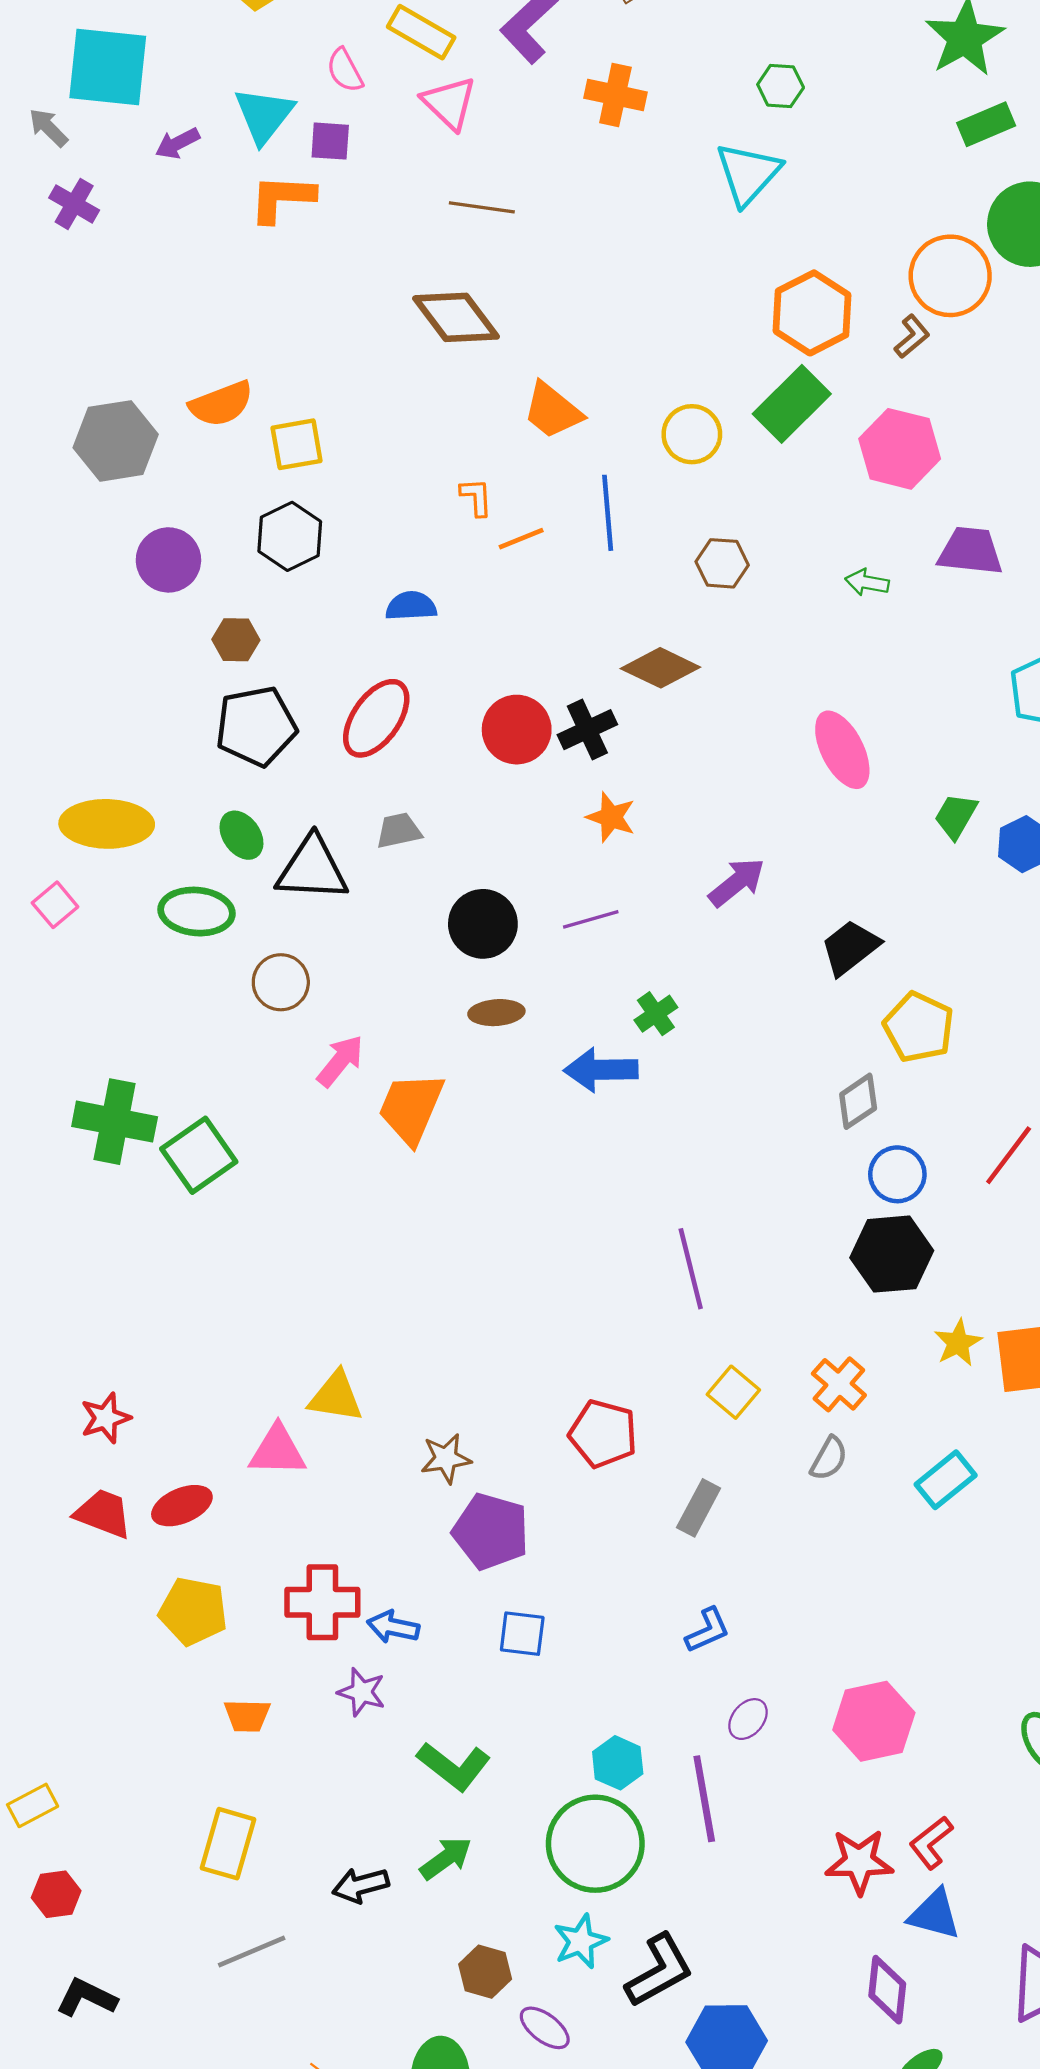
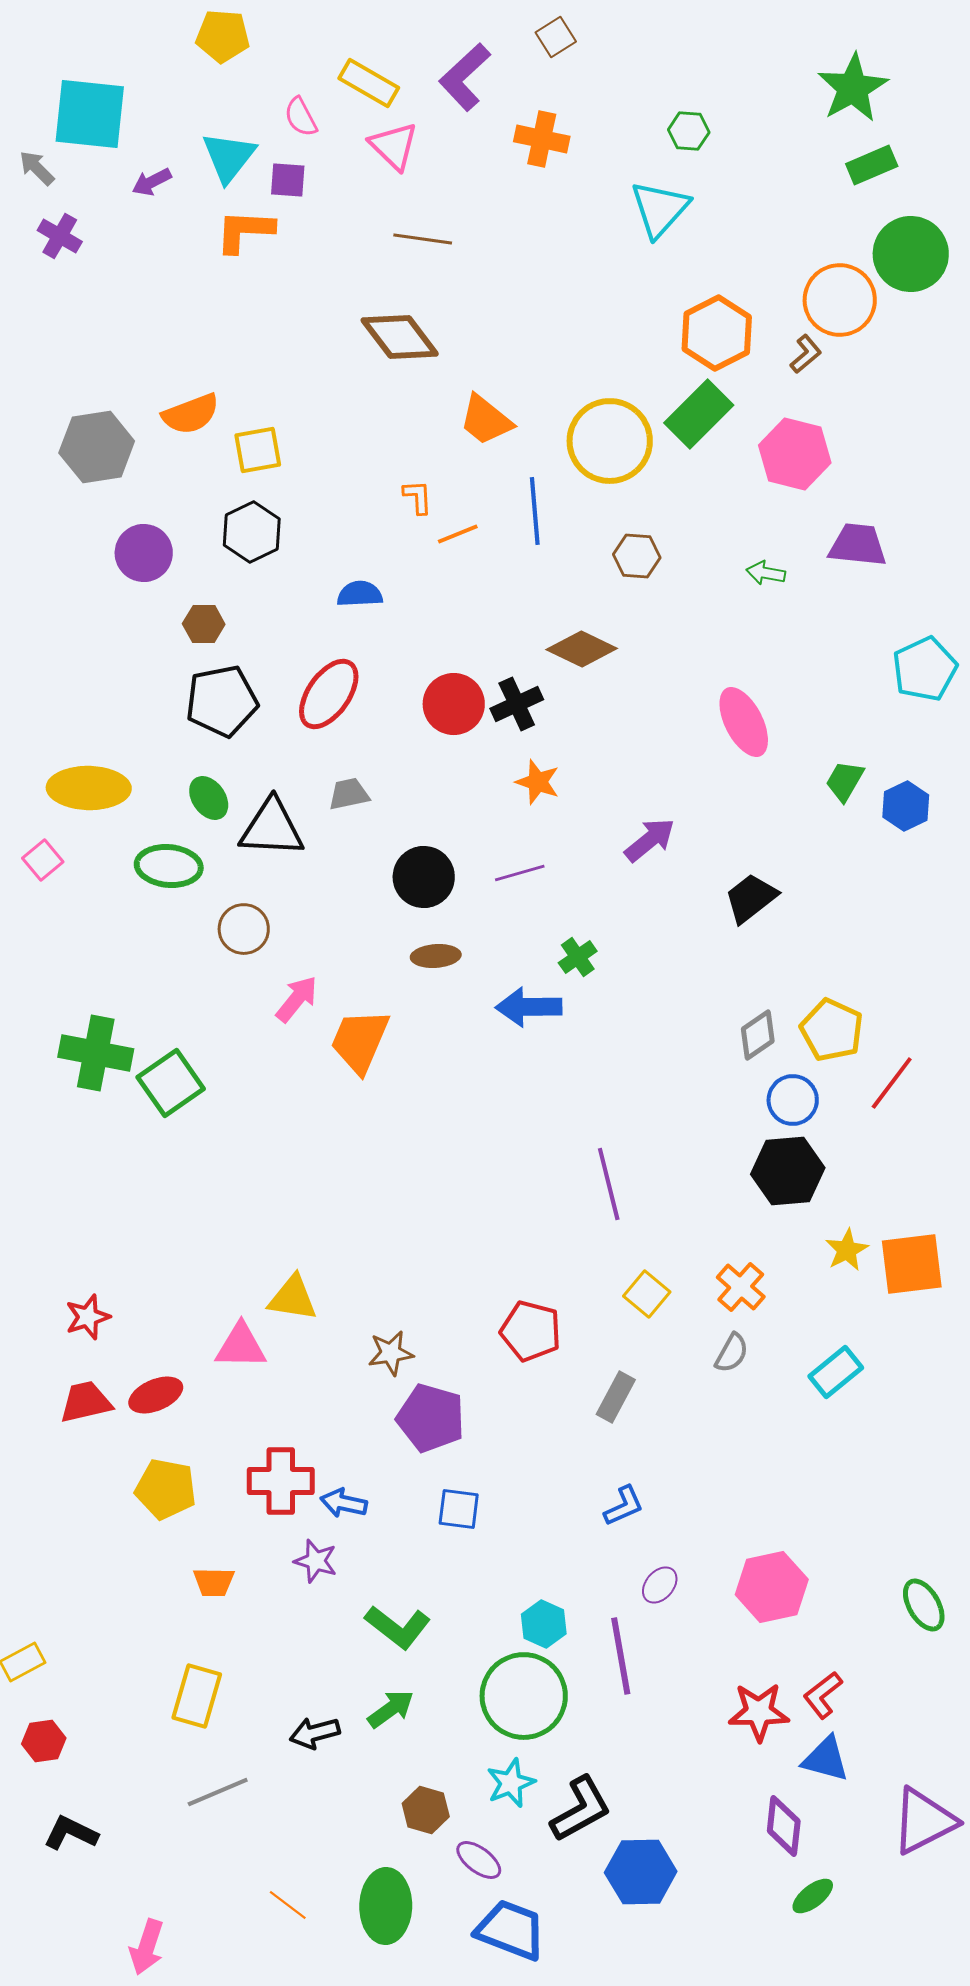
yellow circle: (692, 434) -> (610, 441), size x1.6
yellow pentagon: (919, 1027) -> (832, 1030), moved
red trapezoid: (103, 1513) -> (86, 1402), turned -34

